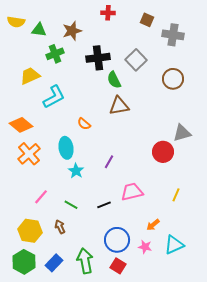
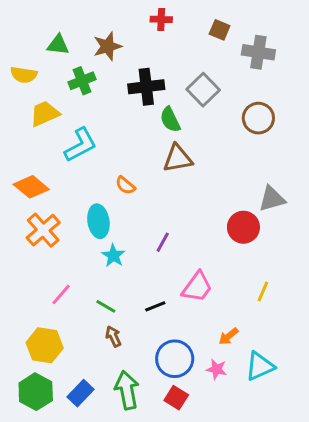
yellow semicircle: (16, 22) -> (24, 75), moved
pink trapezoid: (132, 192) -> (197, 287), turned 140
brown arrow: (60, 227) -> (113, 336), moved

